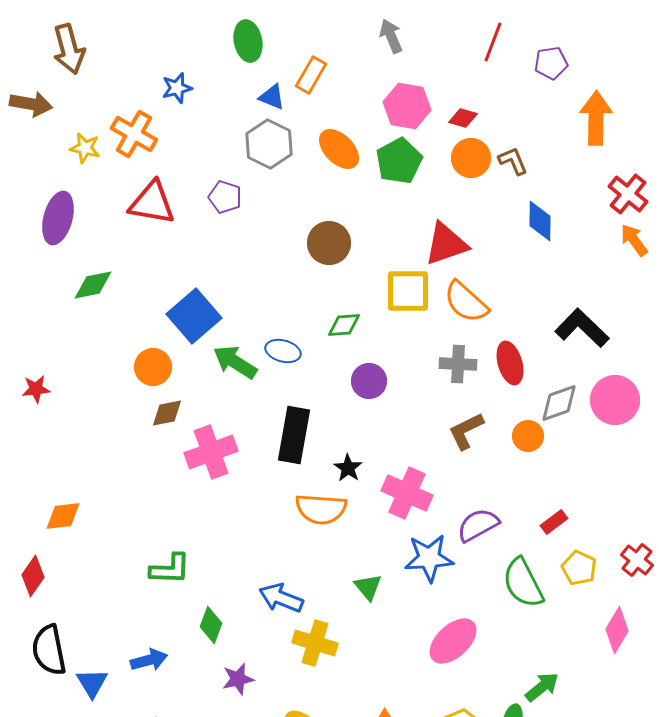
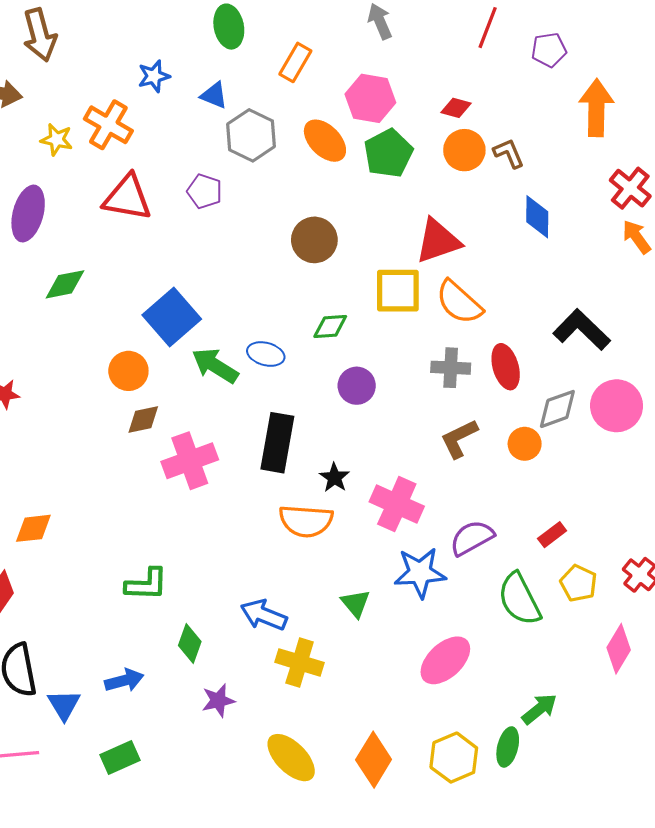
blue triangle: (272, 97) -> (214, 95), moved
pink hexagon: (407, 106) -> (370, 98), moved

